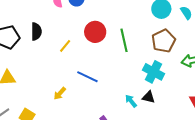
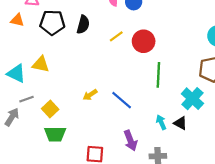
green line: (124, 40) -> (158, 75), moved
yellow line: (65, 46) -> (116, 36), moved
blue line: (87, 77) -> (122, 100), moved

